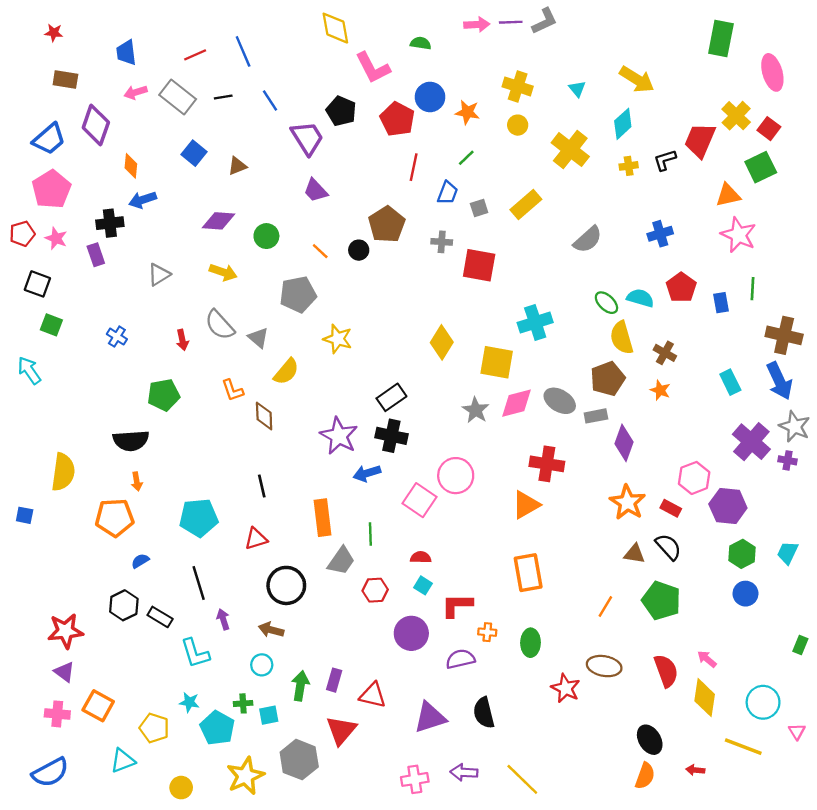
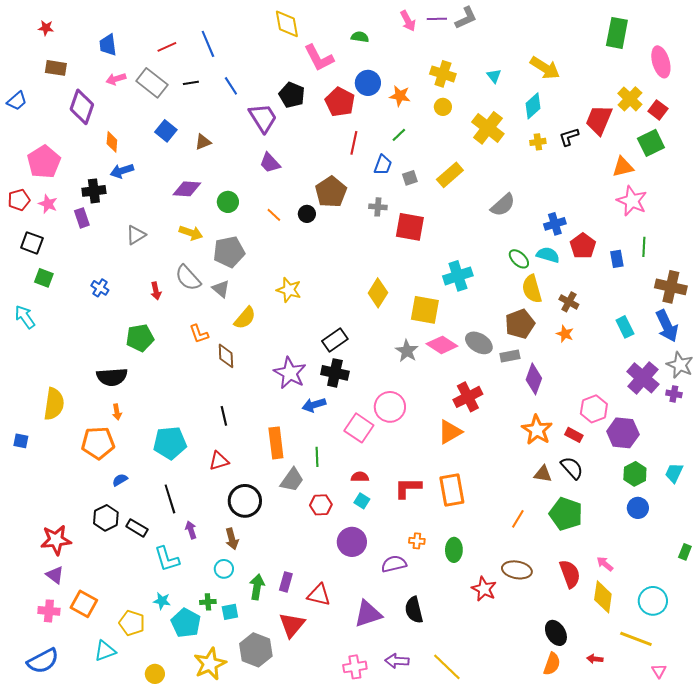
pink arrow: (477, 25) -> (408, 21), turned 65
blue trapezoid: (49, 139) -> (17, 101), moved, size x0.7
blue cross: (660, 234) -> (555, 224), moved
gray pentagon: (298, 294) -> (229, 252), moved
pink diamond: (516, 403) -> (442, 345), turned 48
red cross: (547, 464) -> (468, 397), turned -36
red L-shape: (457, 605) -> (408, 488), moved
brown arrow: (271, 630) -> (232, 539), turned -120
pink triangle: (797, 731) -> (659, 671), moved

